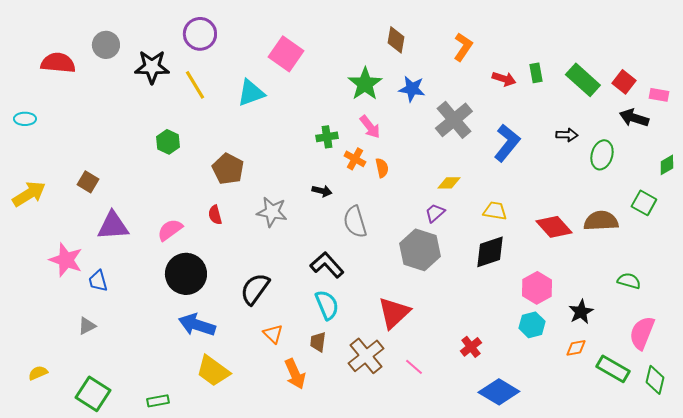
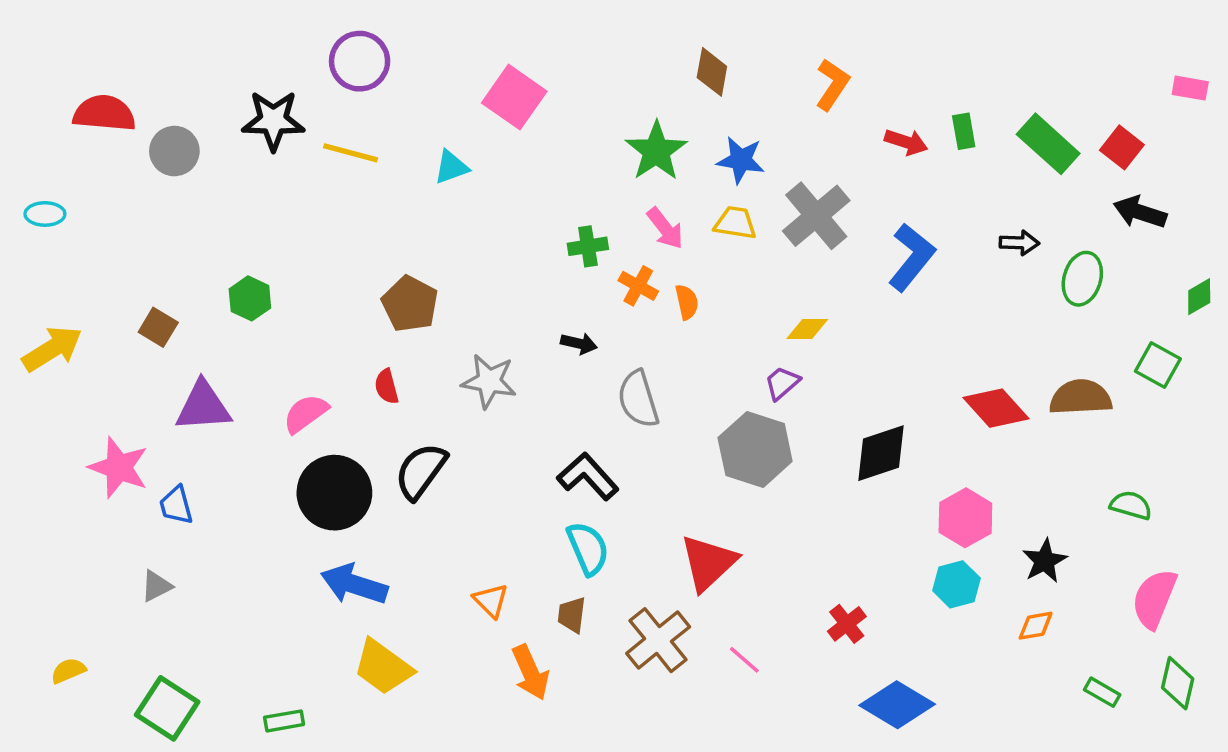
gray circle: (106, 45) -> (174, 151), moved
yellow line: (195, 85) -> (351, 153), turned -44
cyan triangle: (251, 93) -> (451, 167), size x0.7
pink rectangle: (659, 95) -> (1190, 88), moved
green hexagon: (168, 142) -> (250, 298), moved
yellow trapezoid: (495, 211) -> (735, 223), moved
black semicircle: (255, 289) -> (421, 471), moved
green rectangle: (613, 369) -> (1102, 692), moved, size x0.6

